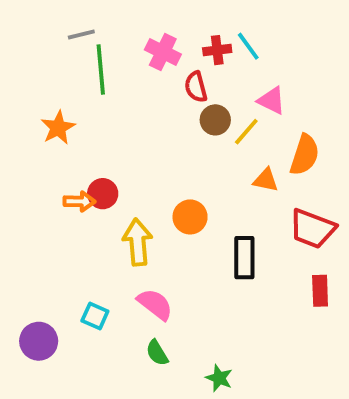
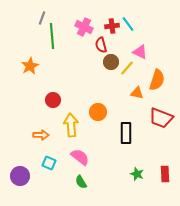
gray line: (81, 35) -> (42, 18), turned -56
orange arrow: (79, 201) -> (41, 135), moved
red rectangle: (320, 291) -> (165, 174), moved
green star: (219, 378) -> (137, 174), moved

